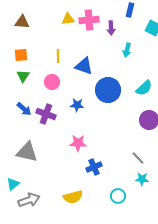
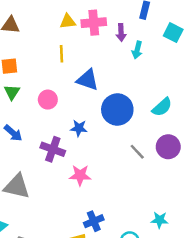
cyan arrow: (127, 50) -> (137, 50), moved
yellow line: (58, 56) -> (61, 54), moved
purple cross: (46, 114) -> (53, 149), moved
gray line: (138, 158) -> (137, 152), moved
blue cross: (94, 167) -> (94, 221), moved

